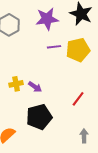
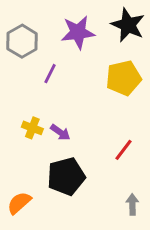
purple line: (54, 47) -> (50, 74), moved, turned -56
yellow cross: (16, 84) -> (32, 128), turned 32

